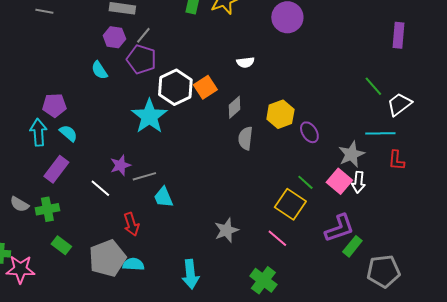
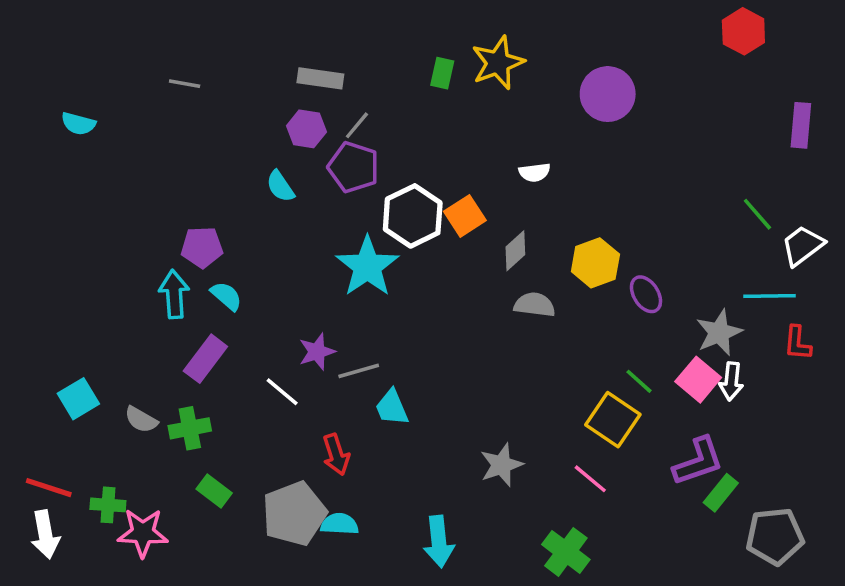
gray semicircle: (245, 138) -> (535, 305), turned 90

